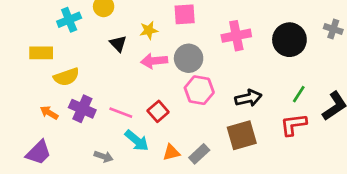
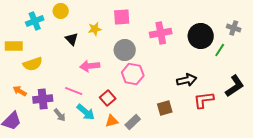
pink arrow: (154, 61) -> (90, 66), moved
green line: (299, 94) -> (220, 50), moved
black arrow: (248, 98) -> (187, 80), moved
purple cross: (82, 109) -> (43, 99), moved, turned -30
red square: (158, 111) -> (108, 98), moved
brown square: (242, 135) -> (165, 108), size x0.7
gray arrow: (104, 157) -> (60, 115), moved, turned 32

